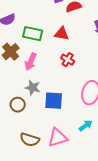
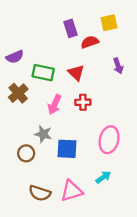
red triangle: (62, 34) -> (76, 73), turned 35
red cross: (68, 60) -> (83, 102), turned -32
pink arrow: (31, 62) -> (55, 105), moved

